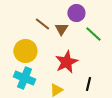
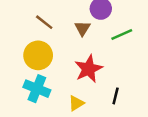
brown line: (42, 24) -> (44, 22), moved
green line: (93, 34) -> (122, 34), turned -66

